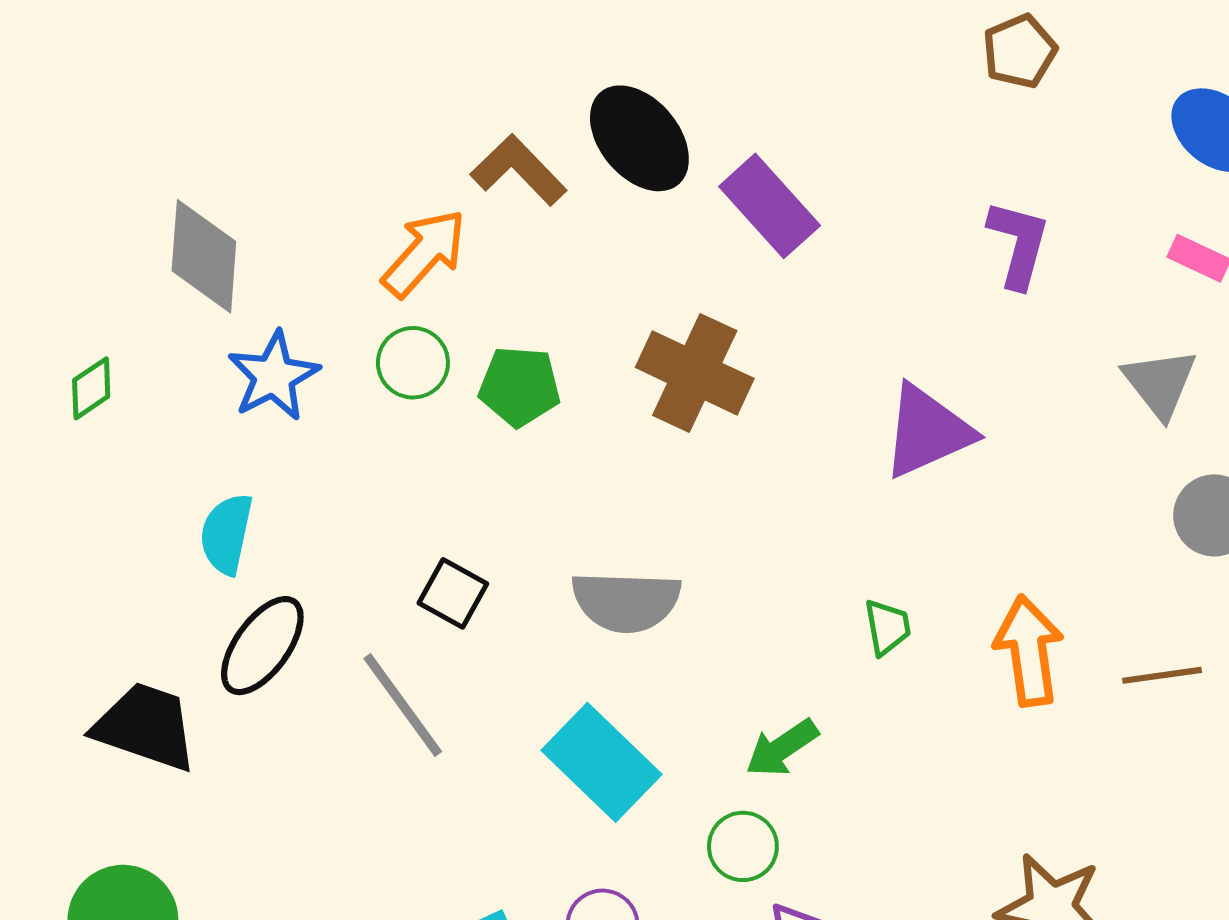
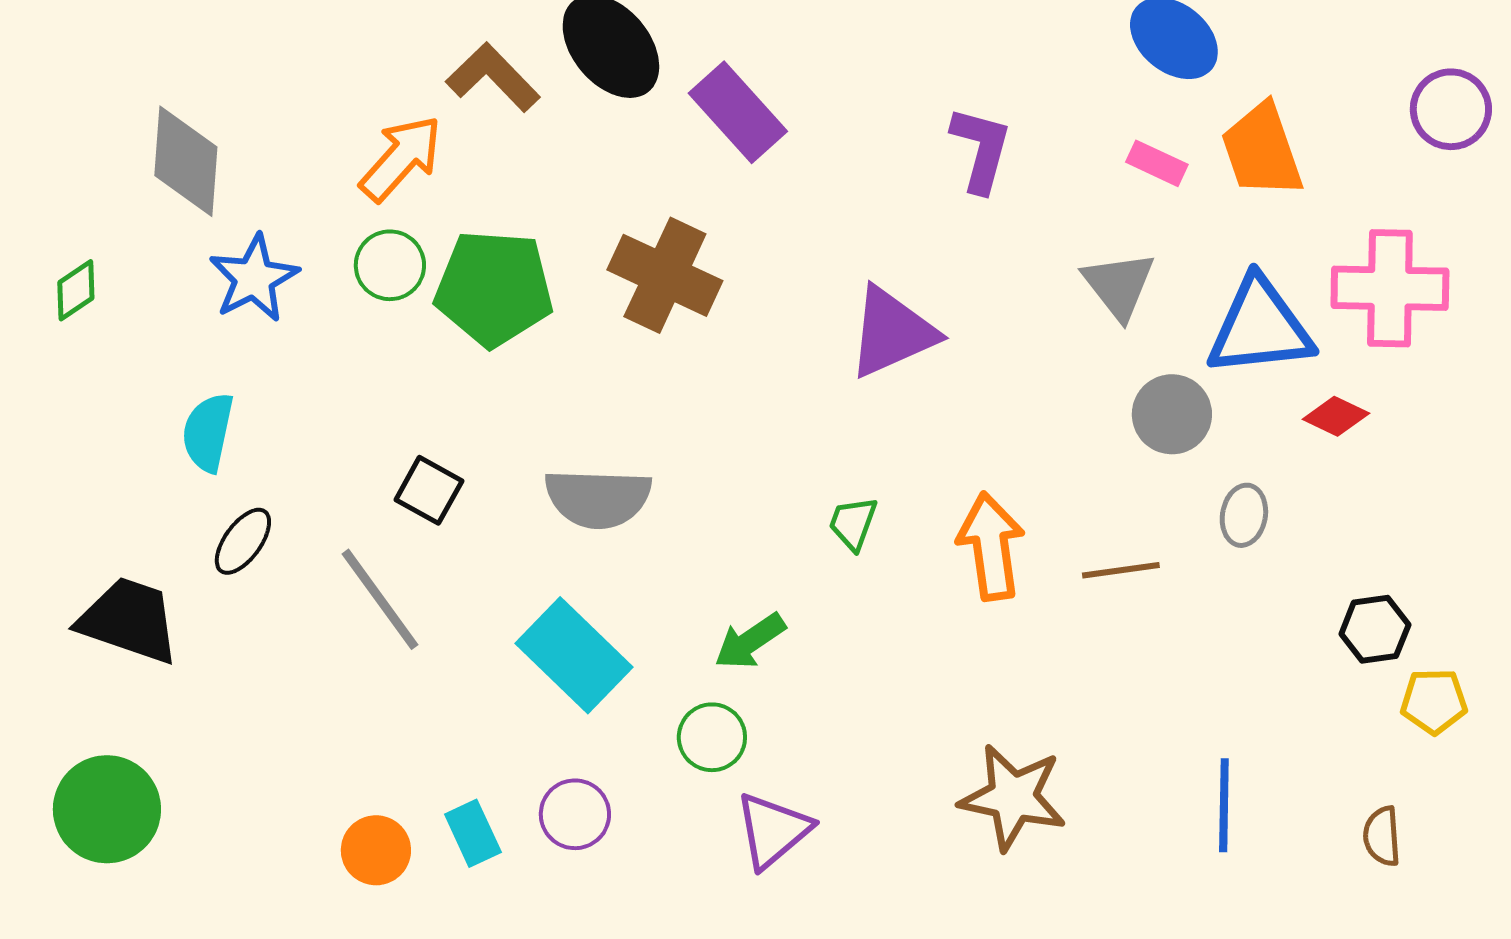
green pentagon: (520, 386) -> (494, 288), size x1.5
green trapezoid: (887, 627) -> (853, 523), turned -150
black ellipse: (262, 646) -> (243, 541), size x0.7

